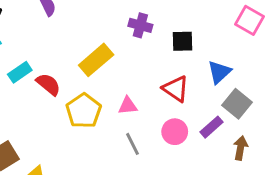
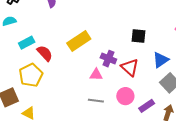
purple cross: (140, 25) -> (108, 59), moved
yellow pentagon: (84, 111) -> (31, 75), moved
purple rectangle: (211, 127) -> (147, 106), moved
gray line: (132, 144) -> (96, 101), turned -63

